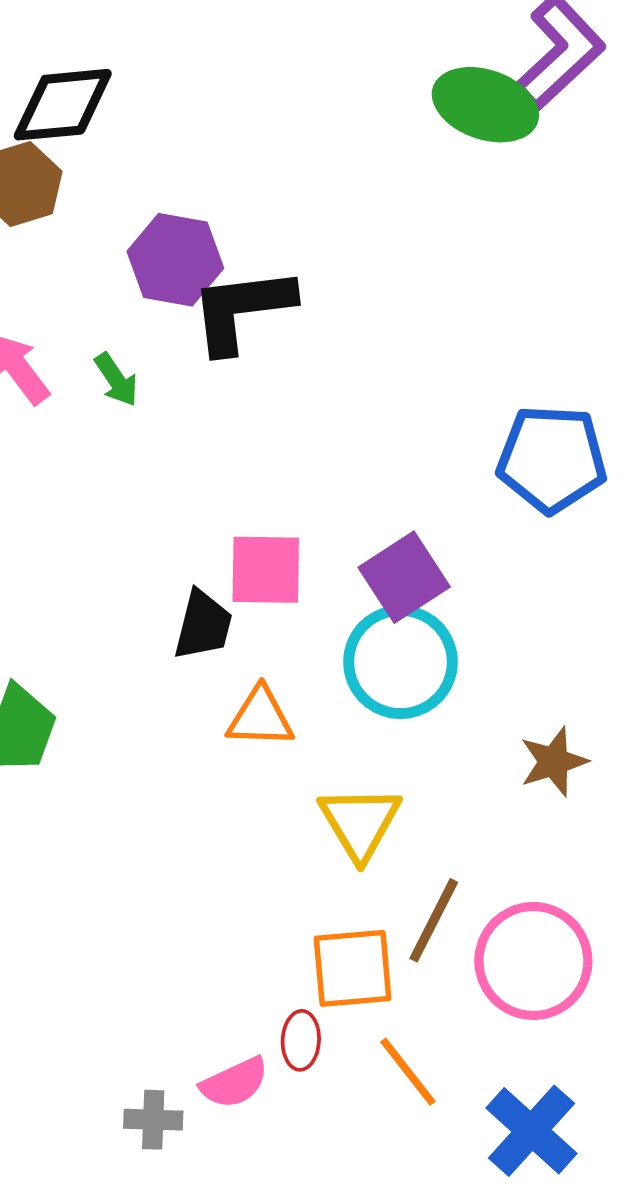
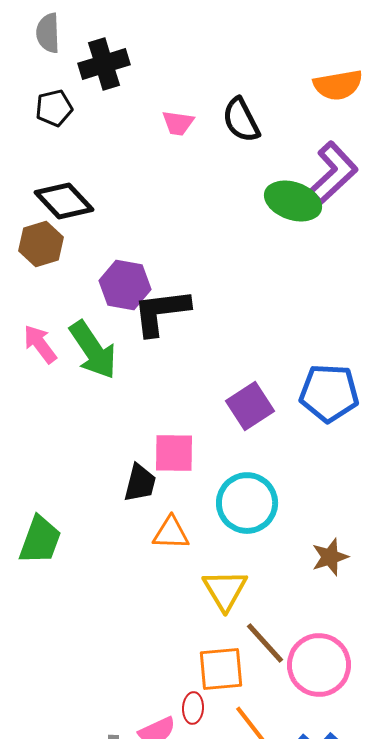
black diamond: (63, 105) -> (64, 201), turned 52
green arrow: (116, 380) -> (93, 350), size x2.0
purple square: (404, 577) -> (250, 406), moved
brown line: (434, 920) -> (265, 643), turned -69

